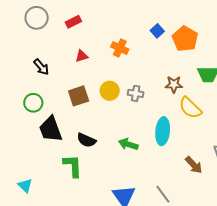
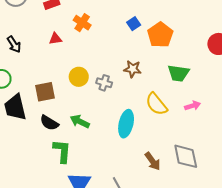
orange cross: (120, 48) -> (82, 23), moved
brown star: (174, 84) -> (133, 69), moved
brown square: (79, 96) -> (45, 92), moved
green arrow: (128, 144) -> (80, 121), moved
green L-shape: (73, 166) -> (62, 151), moved

